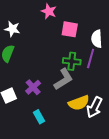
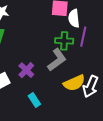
white semicircle: (97, 39) -> (74, 18), moved

